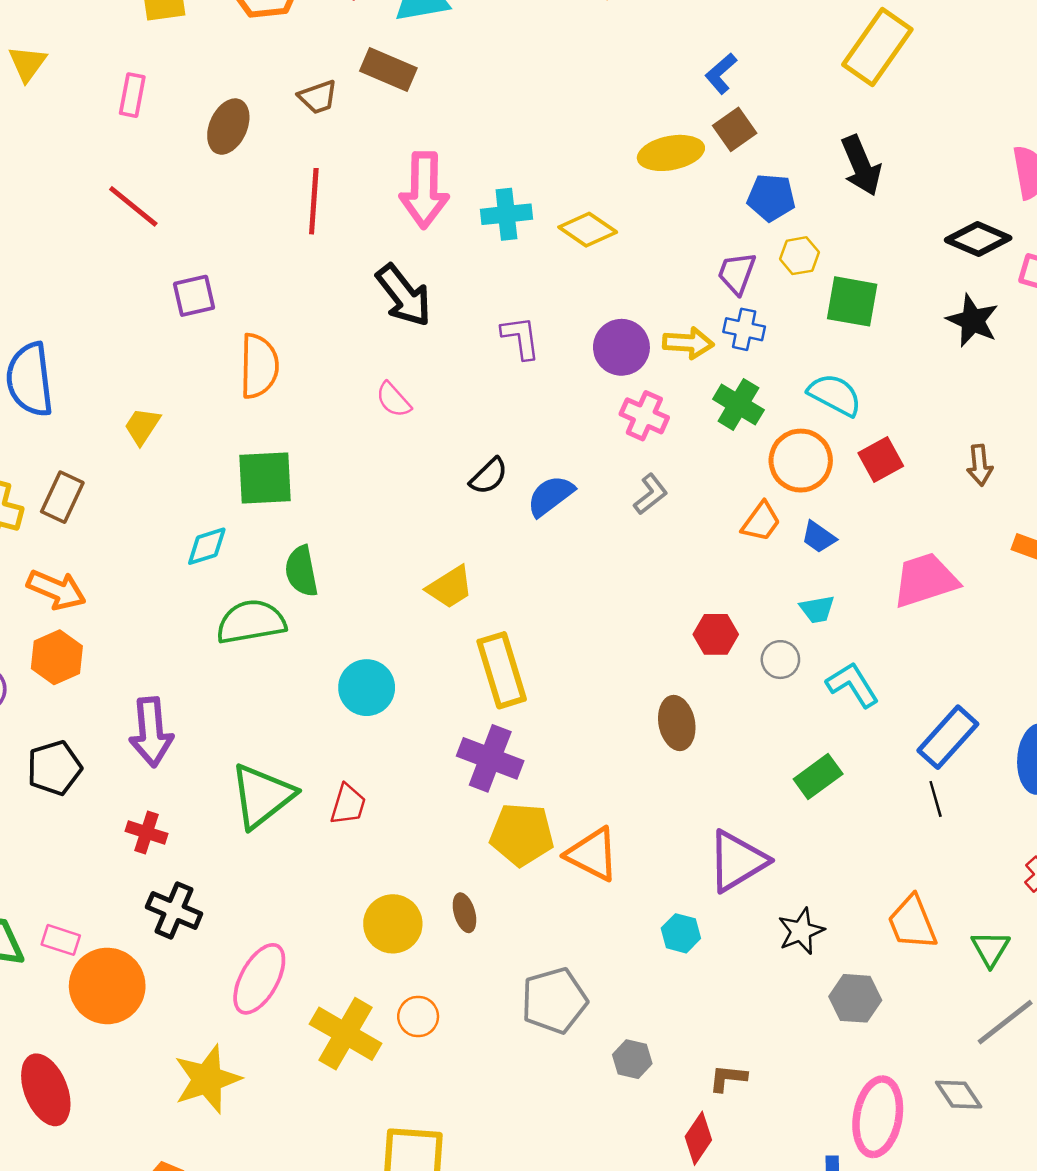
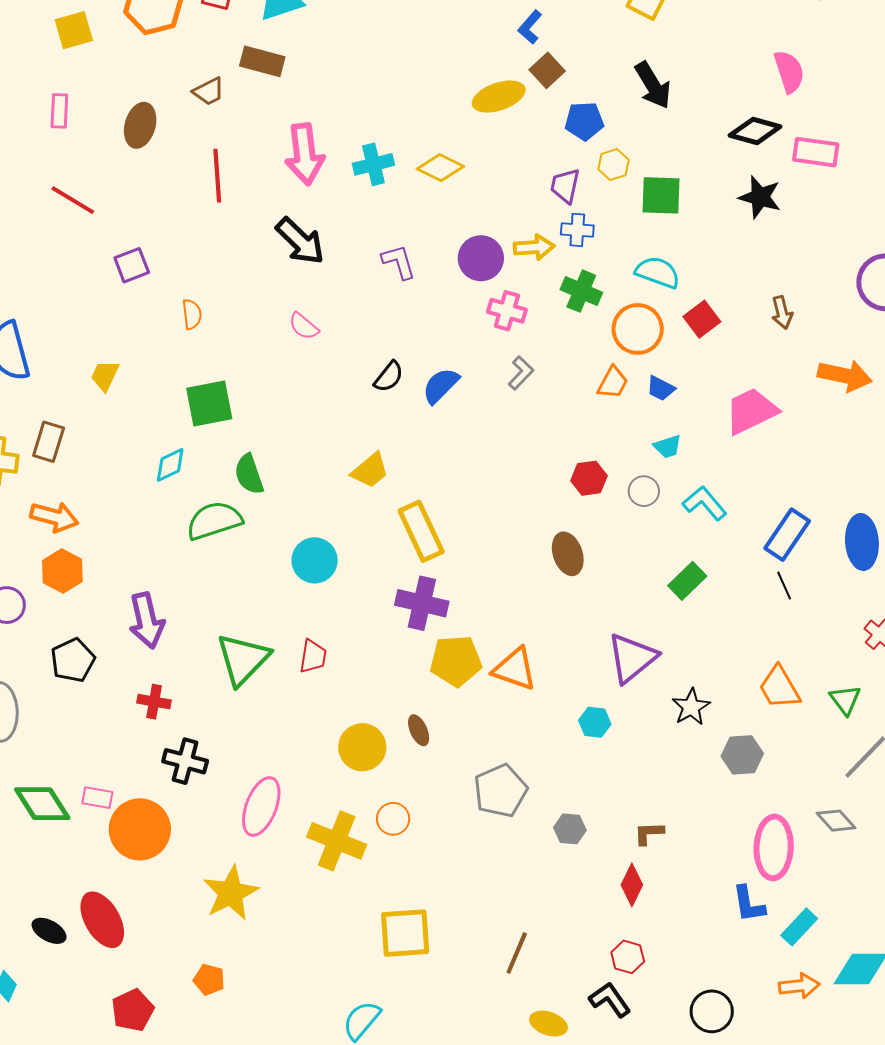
orange semicircle: (259, 366) -> (192, 314), size x0.6

